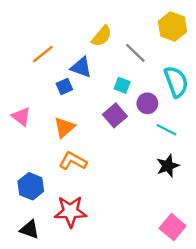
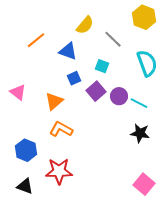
blue square: (64, 87) -> (74, 78), moved
purple circle: (147, 103) -> (119, 96), moved
black star: (168, 166) -> (140, 133), turned 30

